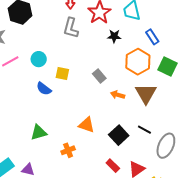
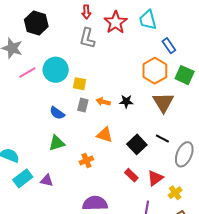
black star: (114, 36) -> (126, 101), moved
cyan circle: (39, 59) -> (56, 70), size x1.6
gray rectangle: (99, 76) -> (83, 105), moved, turned 56
blue semicircle: (44, 89) -> (57, 113), moved
orange arrow: (118, 95) -> (103, 102), moved

